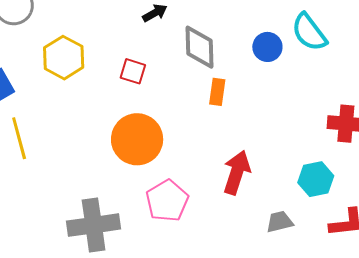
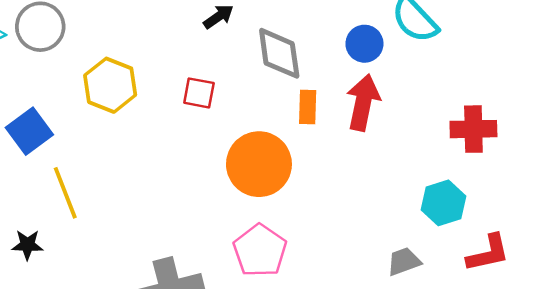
orange circle: (137, 139) -> (259, 164), moved
red arrow: (237, 173) -> (363, 102), moved

